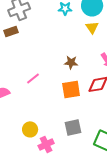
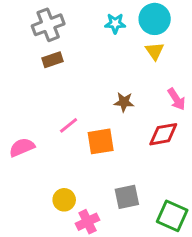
brown rectangle: (11, 31) -> (52, 60), moved
orange square: (71, 89) -> (101, 141), moved

